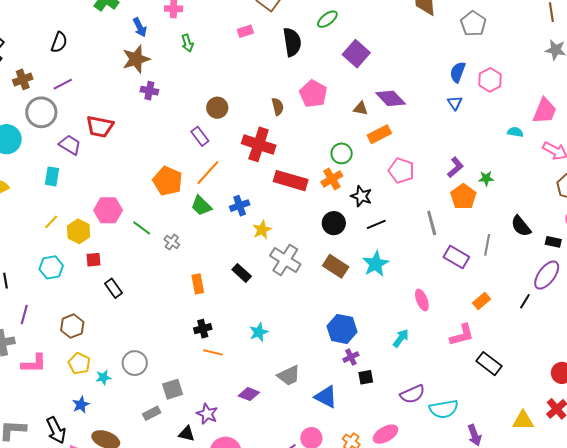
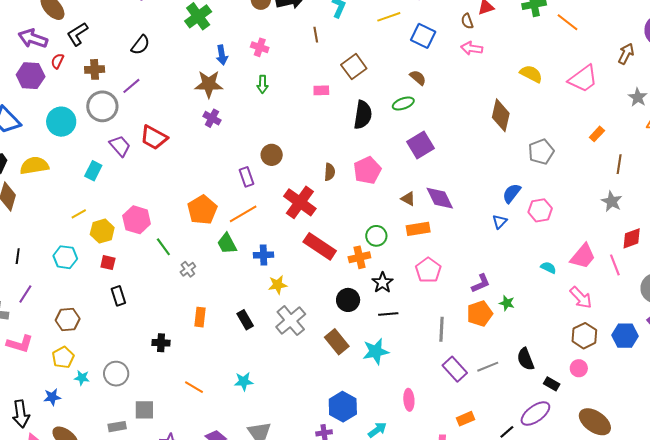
purple line: (63, 84) -> (131, 86), turned -30
gray line: (487, 245) -> (488, 367), turned 40
black cross: (203, 329) -> (161, 343), moved
blue hexagon: (342, 329) -> (343, 407), moved

